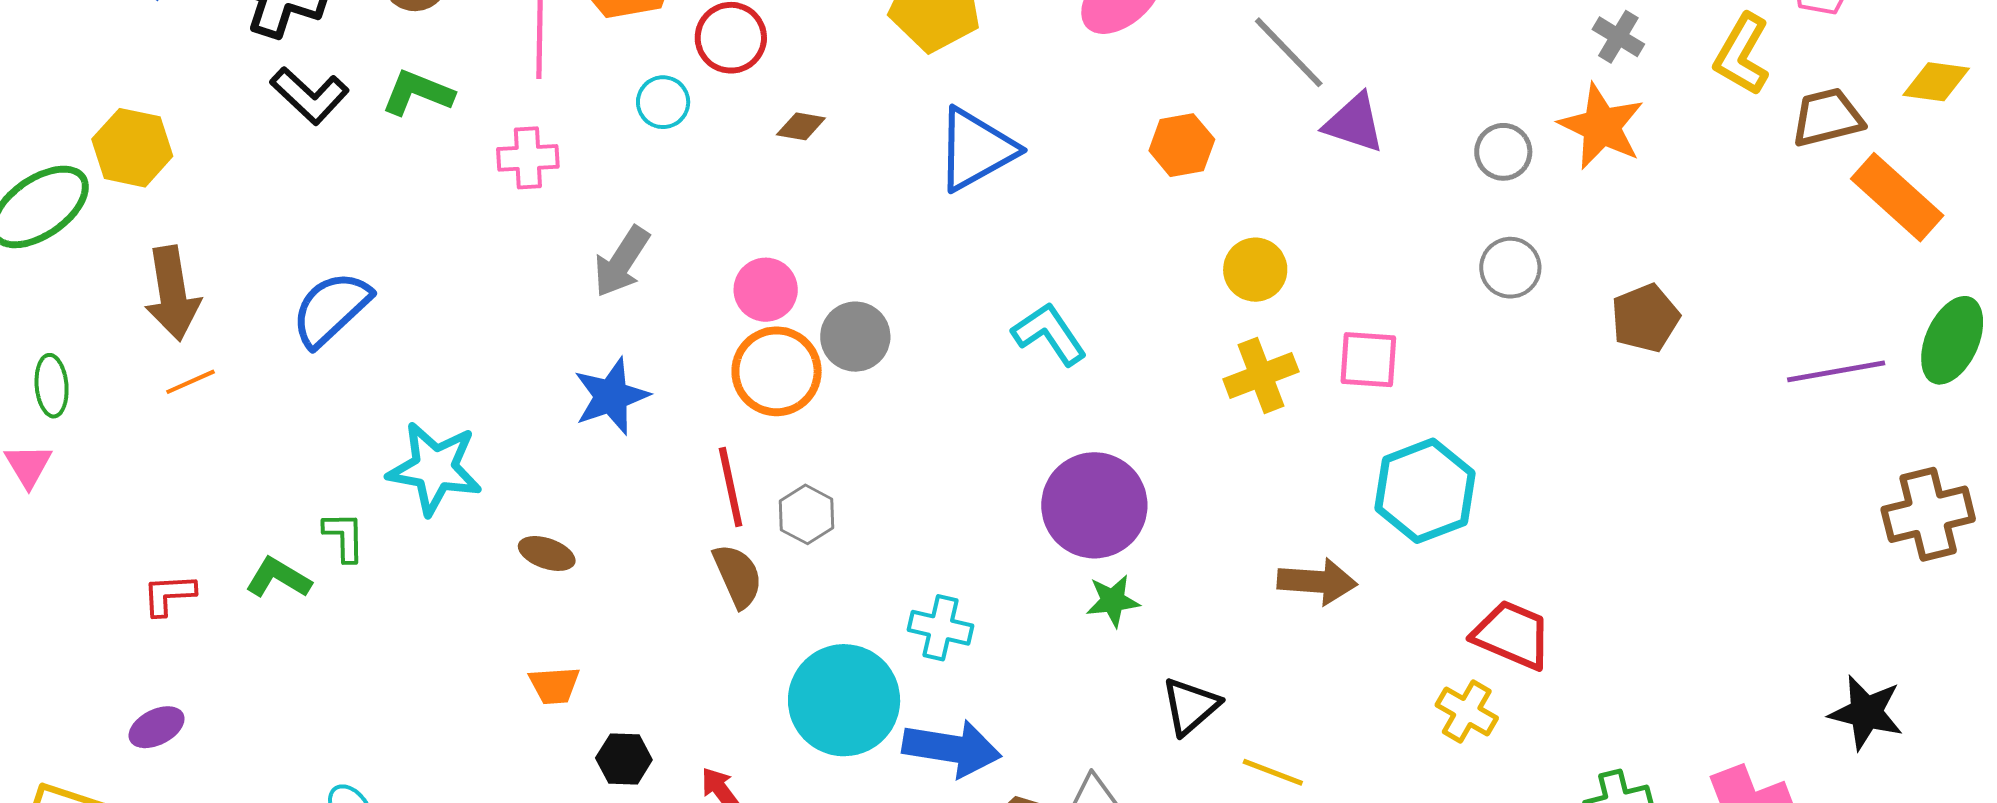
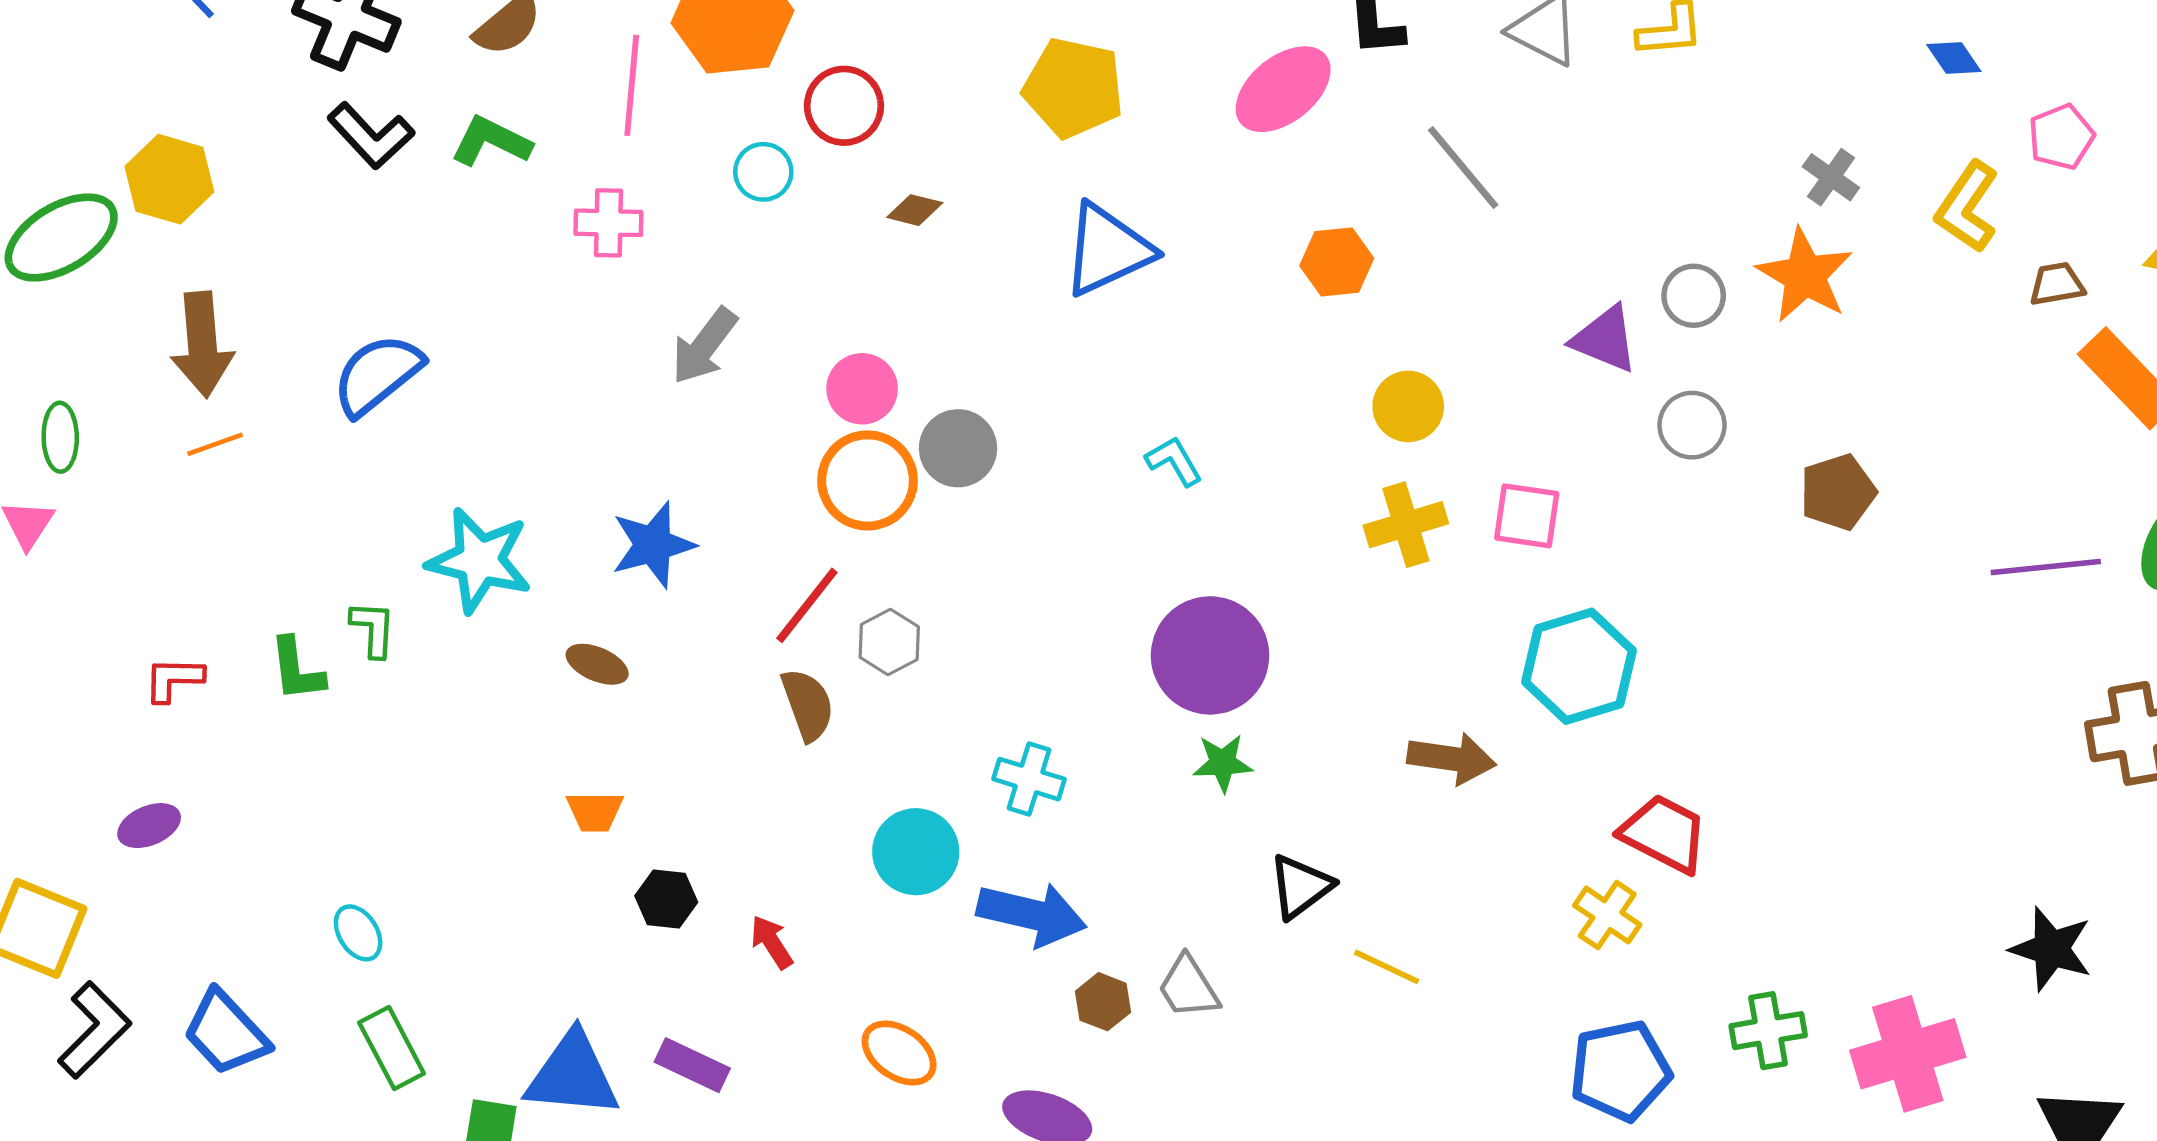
brown trapezoid: (1827, 118) -> (2057, 284), size x0.7
purple triangle: (1354, 123) -> (1605, 339), moved
cyan L-shape: (1049, 334) -> (1174, 461), size x0.7
blue star: (611, 396) -> (653, 545), moved
red line: (731, 487) -> (807, 605), turned 46
green L-shape: (278, 578) -> (297, 669), turned -132
cyan circle: (844, 700) -> (916, 852), size x0.7

